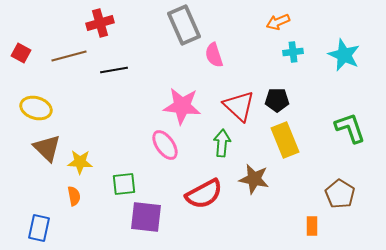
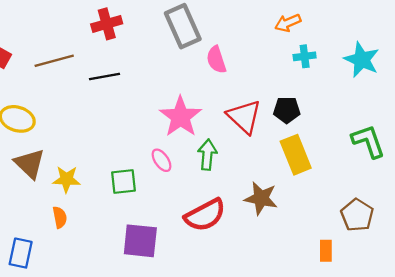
red cross: (100, 23) -> (107, 24), moved
pink star: (182, 106) -> (181, 117), turned 30
green arrow: (222, 143) -> (207, 155), moved
pink ellipse: (165, 145) -> (162, 160), size x0.7
green square: (124, 184) -> (123, 182), moved

